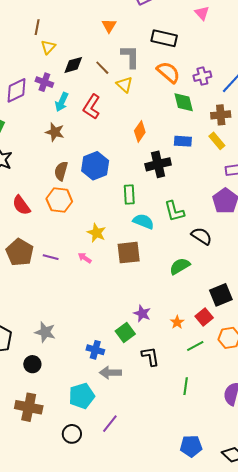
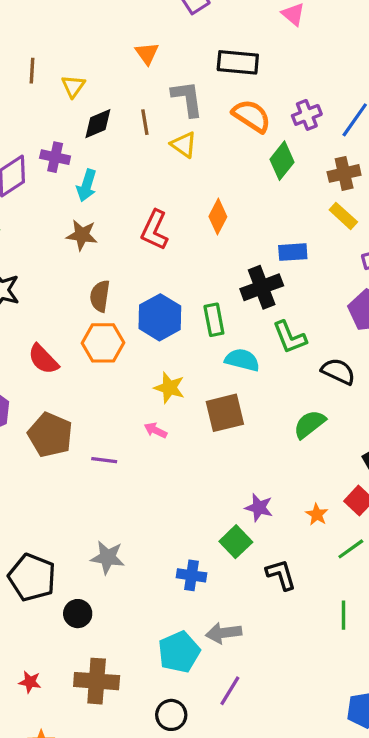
yellow triangle: (48, 47) -> (73, 86), moved
brown line: (102, 68) -> (145, 122), turned 42
green diamond: (184, 102) -> (282, 161), turned 60
red L-shape: (92, 107) -> (155, 230), moved
blue rectangle: (183, 141) -> (293, 252), moved
black cross: (158, 164) -> (262, 287), moved
blue hexagon: (95, 166) -> (160, 317), moved
purple line: (51, 257) -> (104, 460), moved
black circle: (32, 364) -> (78, 614), moved
gray arrow: (110, 373) -> (224, 633), moved

